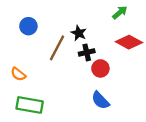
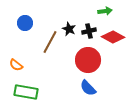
green arrow: (120, 12) -> (105, 11), turned 32
black cross: (87, 52) -> (89, 31), moved
red circle: (100, 68) -> (88, 60), size x1.6

